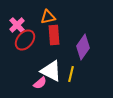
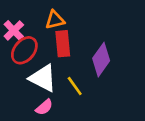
white triangle: (51, 71) -> (43, 78), moved
yellow line: (71, 74) -> (75, 86), moved, turned -49

